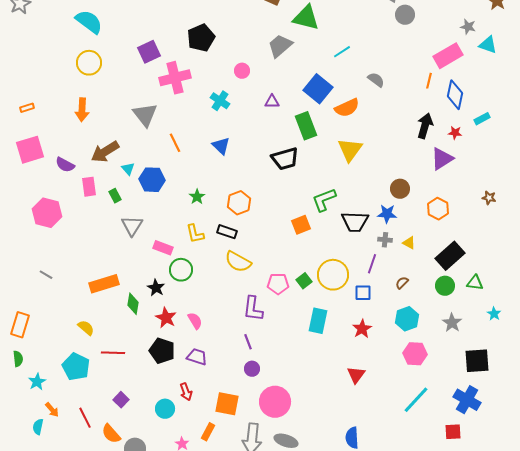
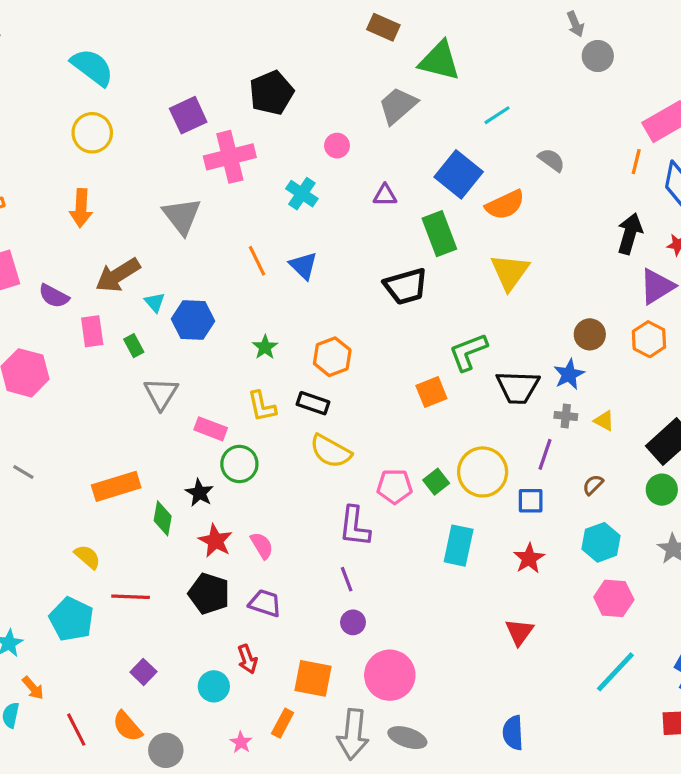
orange line: (175, 143) -> (257, 261), moved
orange hexagon: (438, 209) -> (649, 339), moved
blue star: (387, 214) -> (569, 374), turned -30
red line: (85, 418) -> (76, 730), moved

